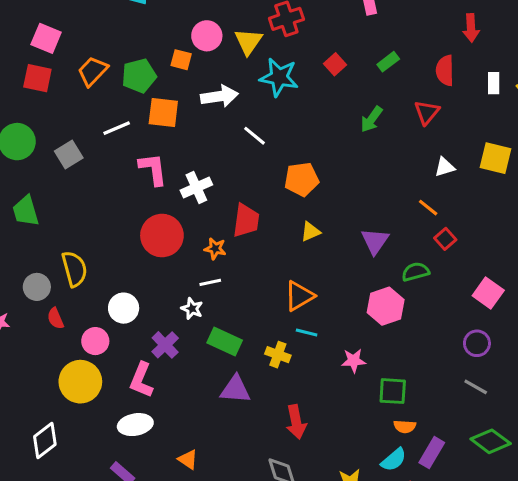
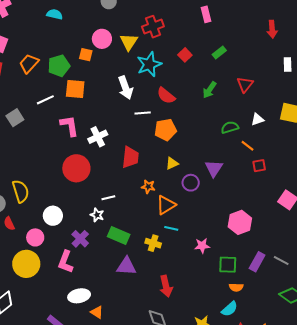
red semicircle: (445, 70) -> (166, 96), moved, turned -48
cyan star: (279, 77) -> (149, 64), turned -30
white arrow: (219, 96) -> (125, 88), moved, turned 80
white line: (255, 136) -> (143, 113), moved, turned -42
red square: (445, 239) -> (259, 166), turned 32
orange star: (215, 249) -> (148, 187), moved
green semicircle: (416, 272) -> (230, 127), moved
pink hexagon: (386, 306) -> (240, 222), moved
purple circle: (477, 343) -> (191, 183), moved
white ellipse: (135, 425) -> (79, 296), moved
purple rectangle: (432, 453) -> (257, 262), moved

